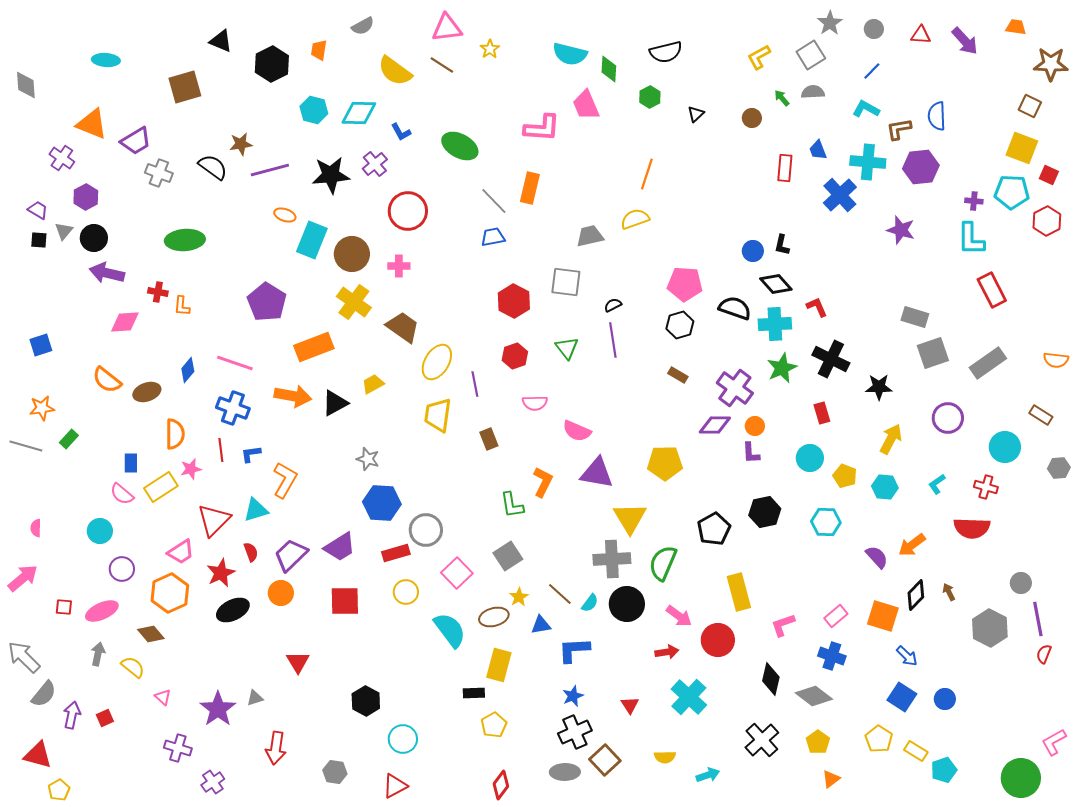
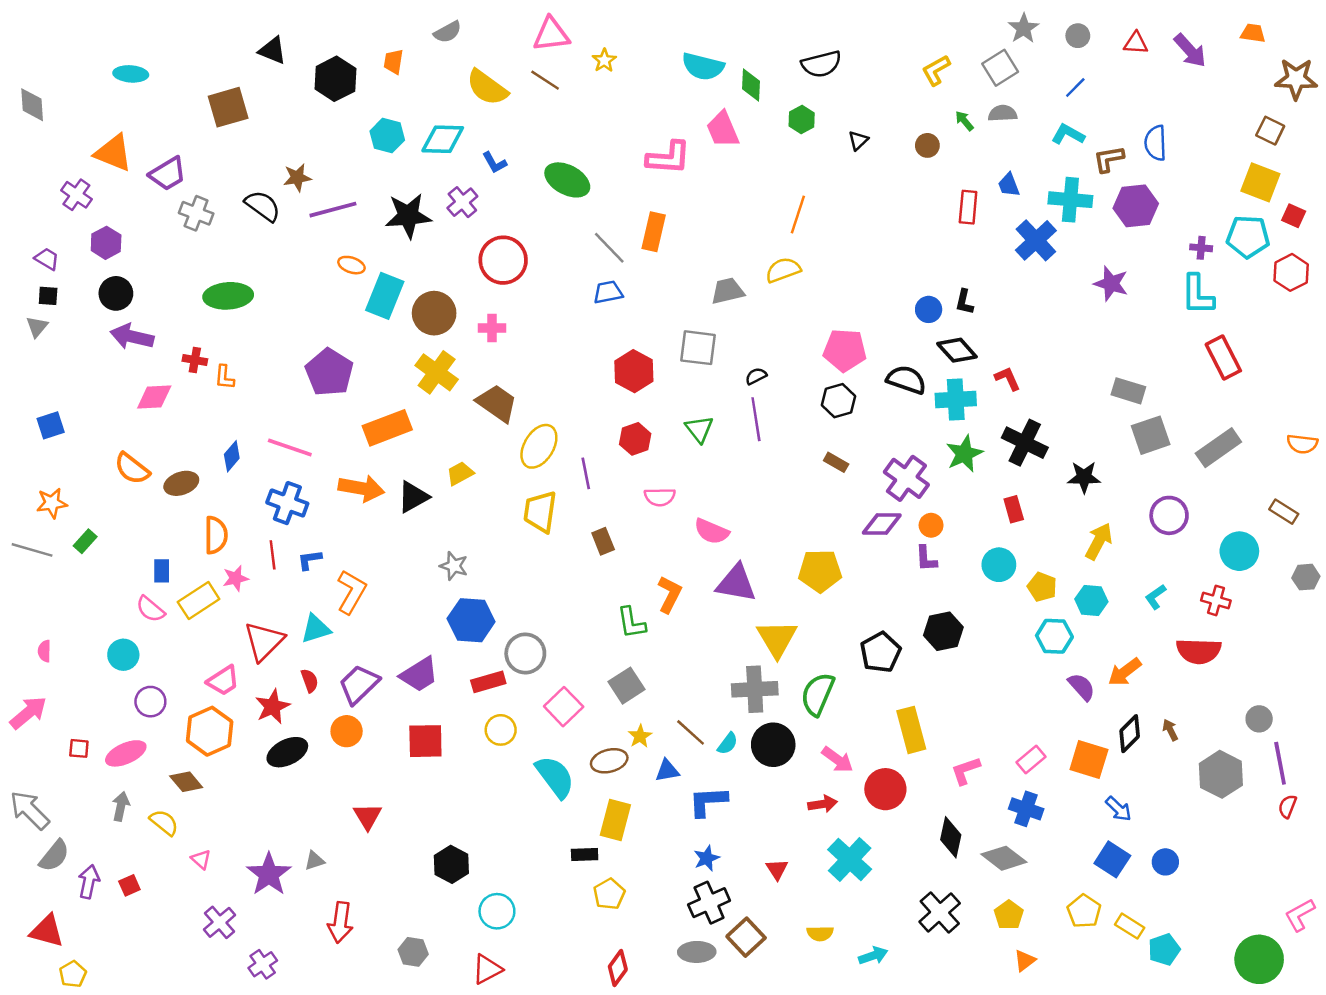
gray triangle: (64, 231) -> (37, 327), moved
cyan hexagon: (826, 522) -> (1054, 636), moved
purple cross: (178, 748) -> (220, 922), turned 32

